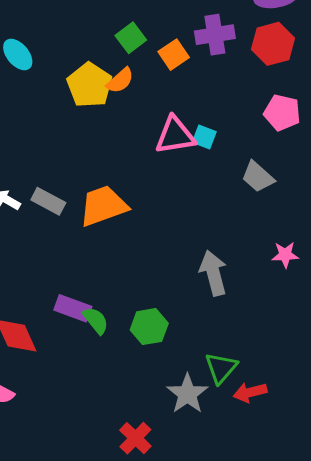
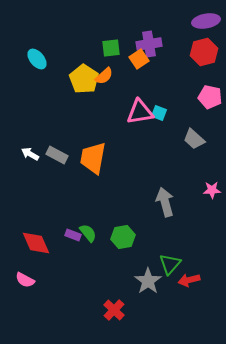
purple cross: (215, 35) -> (149, 44), moved
green square: (131, 38) -> (111, 48), turned 30
orange trapezoid: (103, 206) -> (93, 158), turned -60
purple rectangle: (73, 308) -> (73, 235), moved, size x0.7

